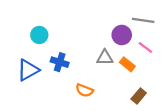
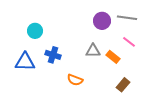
purple circle: (122, 35) -> (102, 21), moved
blue triangle: (28, 70) -> (25, 62), turned 30

